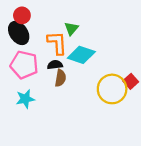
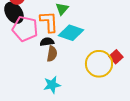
pink pentagon: (24, 65) -> (25, 29), moved
cyan star: (25, 99) -> (52, 85), moved

